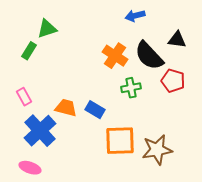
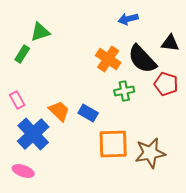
orange trapezoid: (66, 108) -> (59, 111), turned 30

